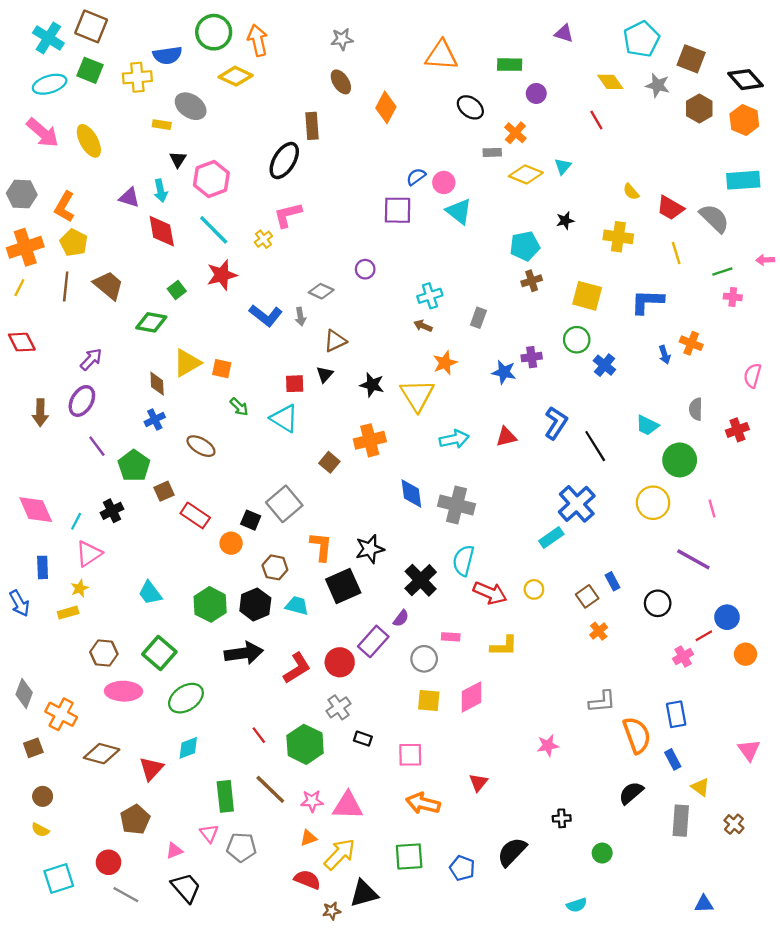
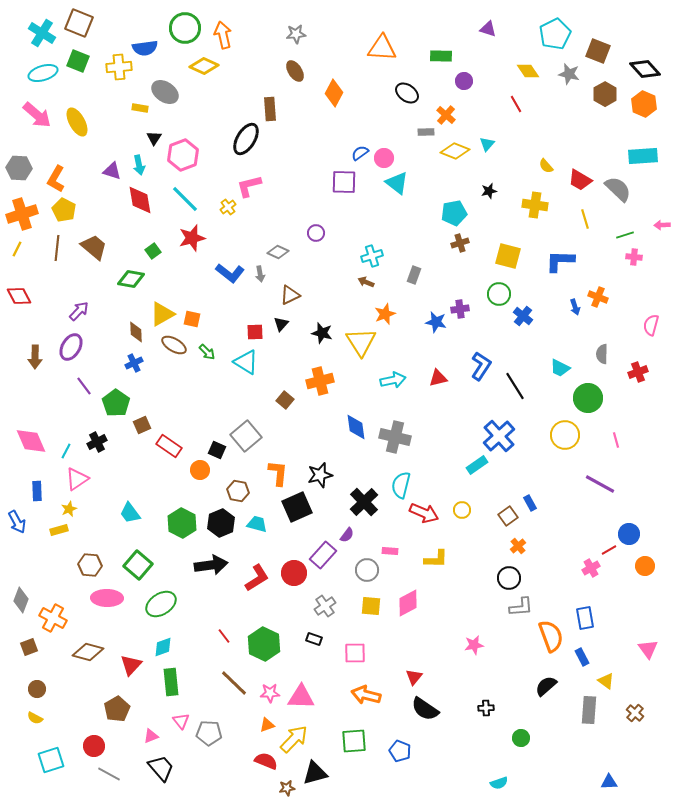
brown ellipse: (201, 446) -> (174, 345), moved
black circle: (658, 603) -> (509, 578), moved
gray cross: (339, 707) -> (325, 606), moved
green rectangle: (225, 796) -> (171, 682), moved
black semicircle: (512, 852) -> (425, 709), moved, turned -100

